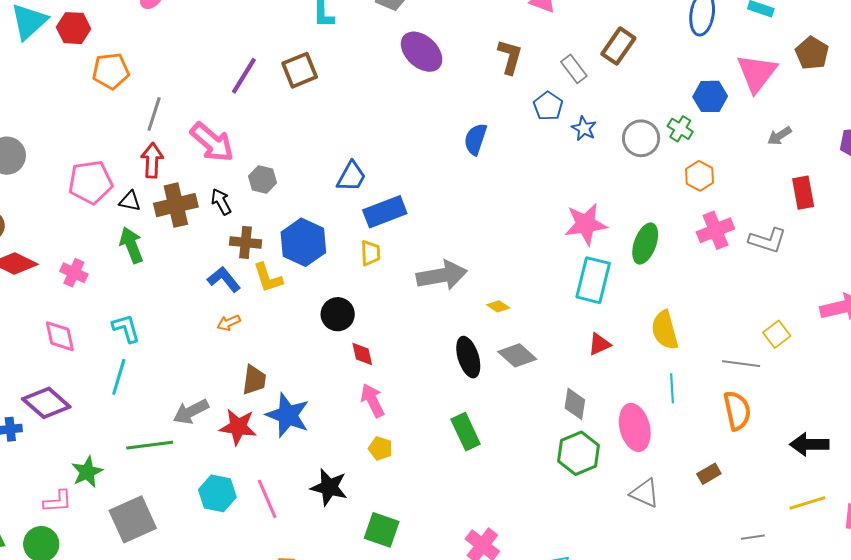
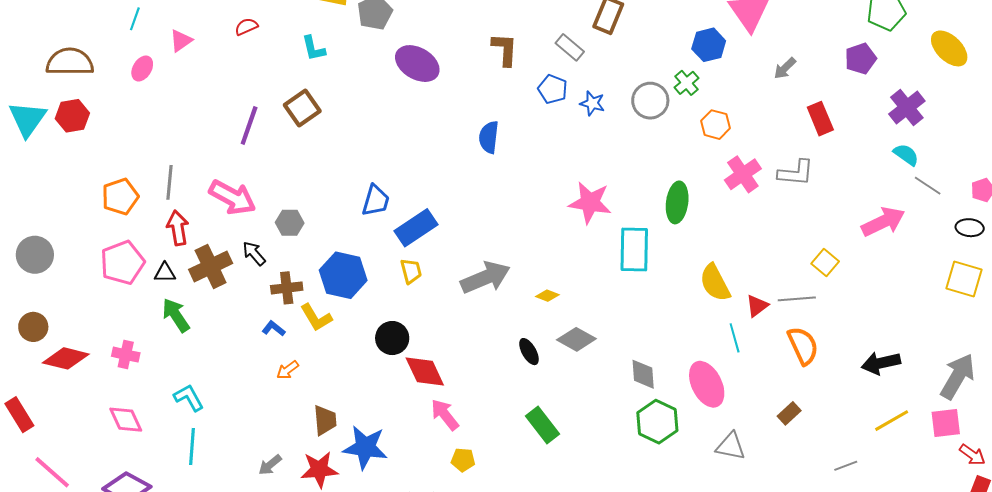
orange pentagon: (111, 71) -> (120, 197), moved
green cross: (680, 129) -> (686, 83), turned 30
pink star: (586, 224) -> (590, 203), moved, turned 30
blue L-shape: (224, 279) -> (274, 329), size x0.7
red triangle: (599, 344) -> (757, 306), moved
red diamond: (362, 354) -> (425, 372), size x1.6
black ellipse: (468, 357) -> (529, 352), size x0.7
gray arrow: (191, 412) -> (270, 465), size x0.7

